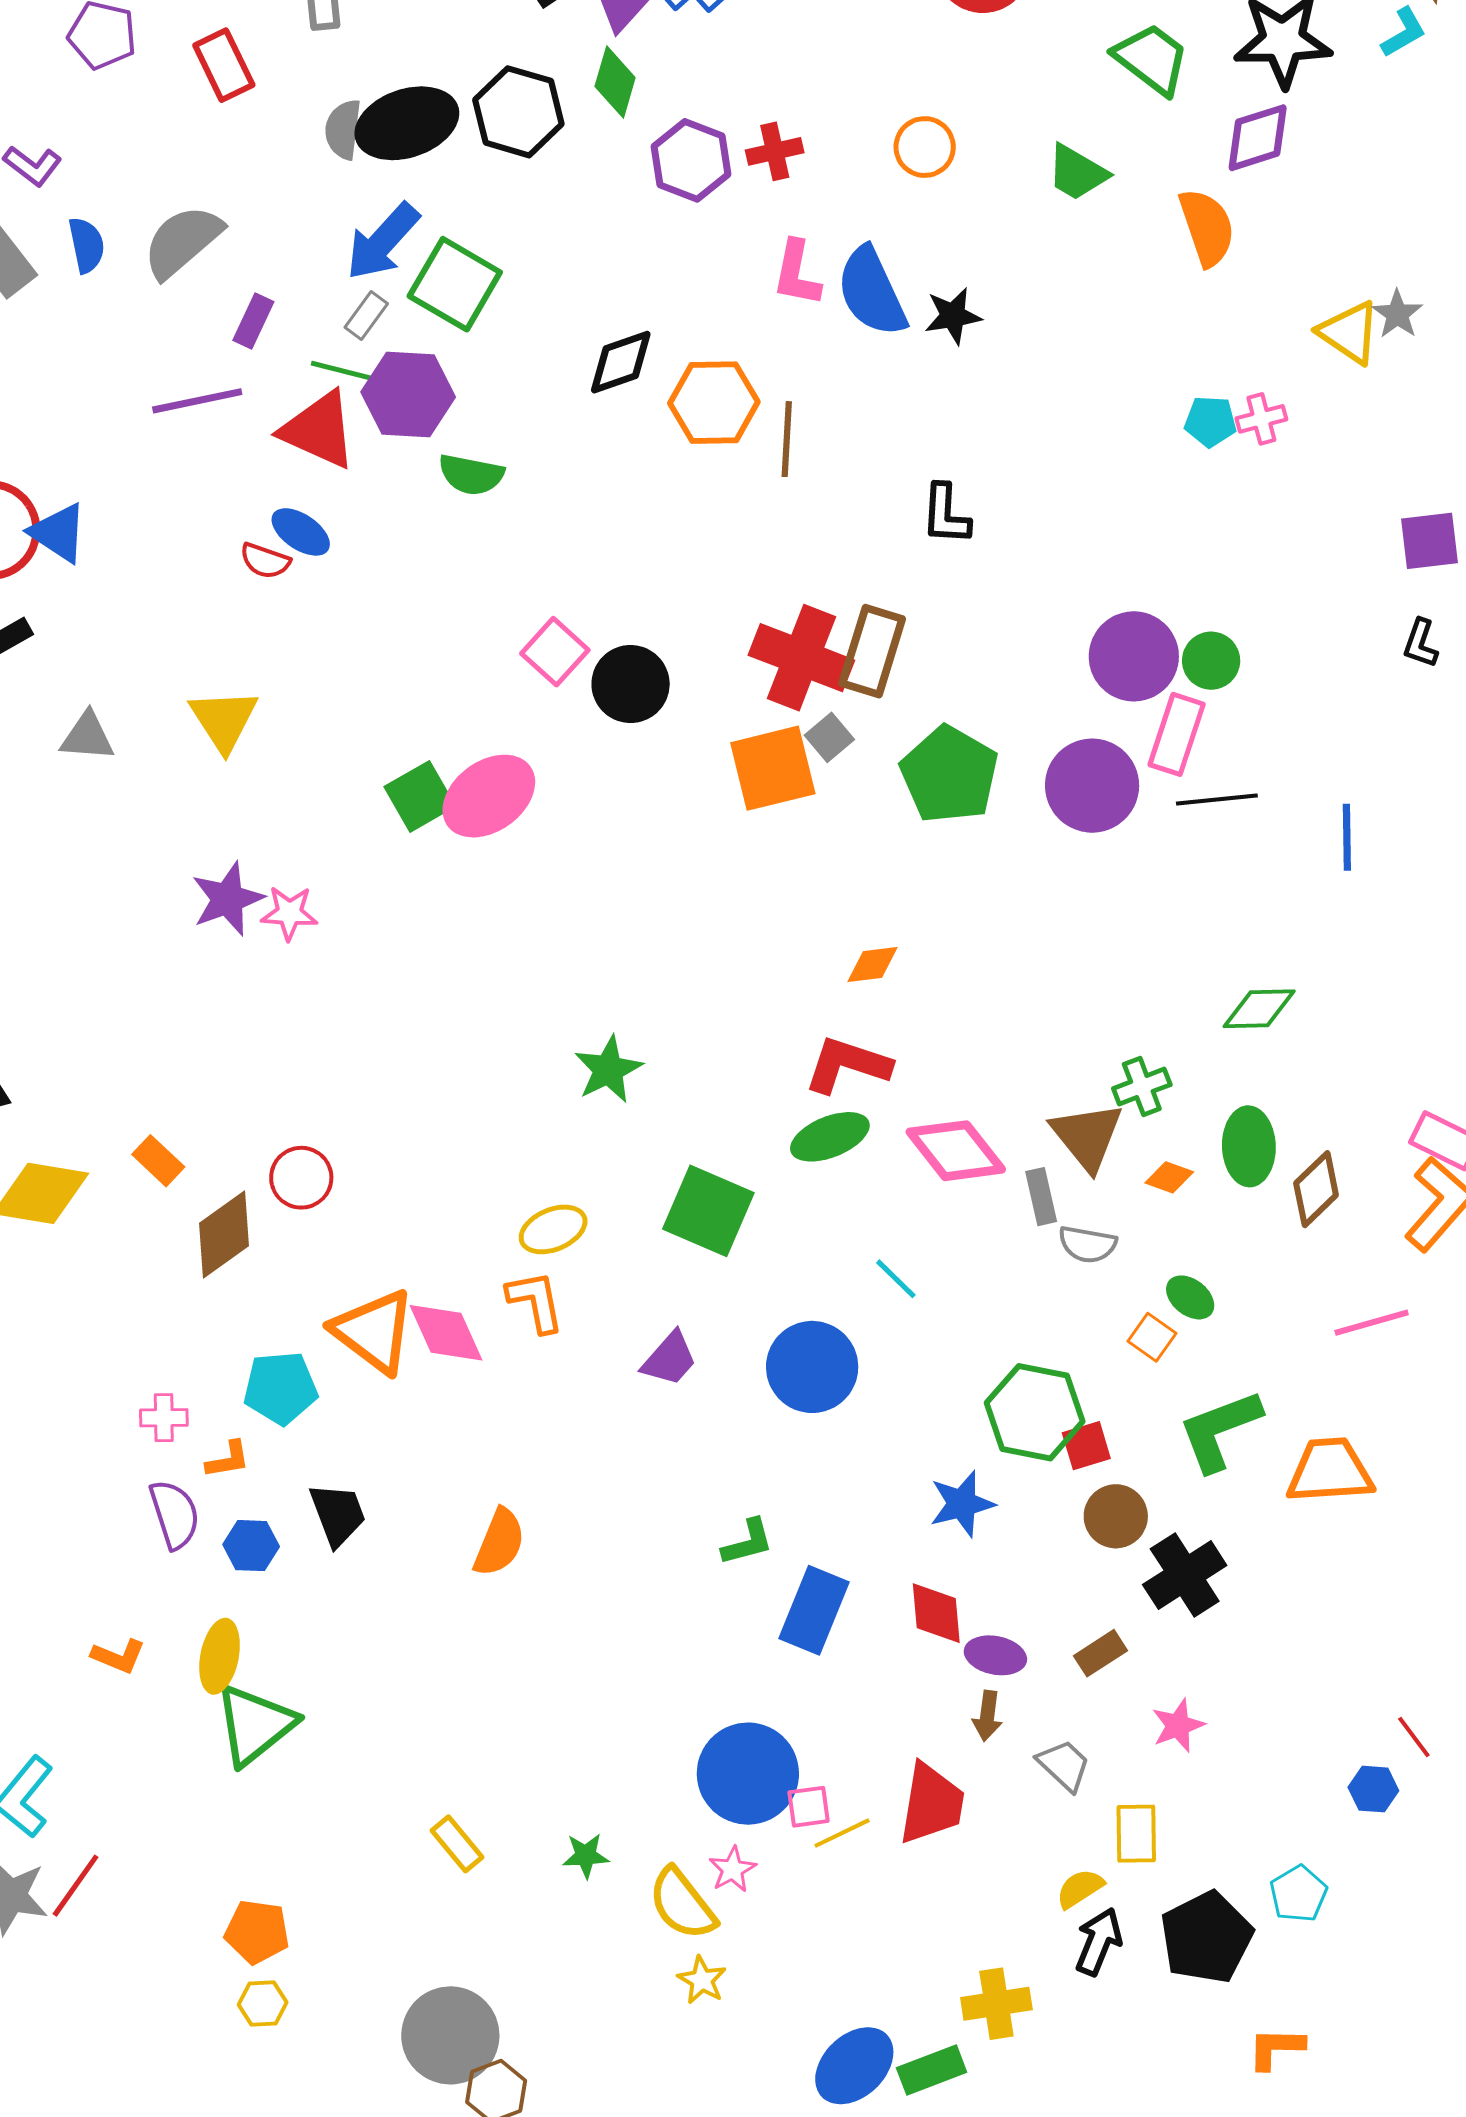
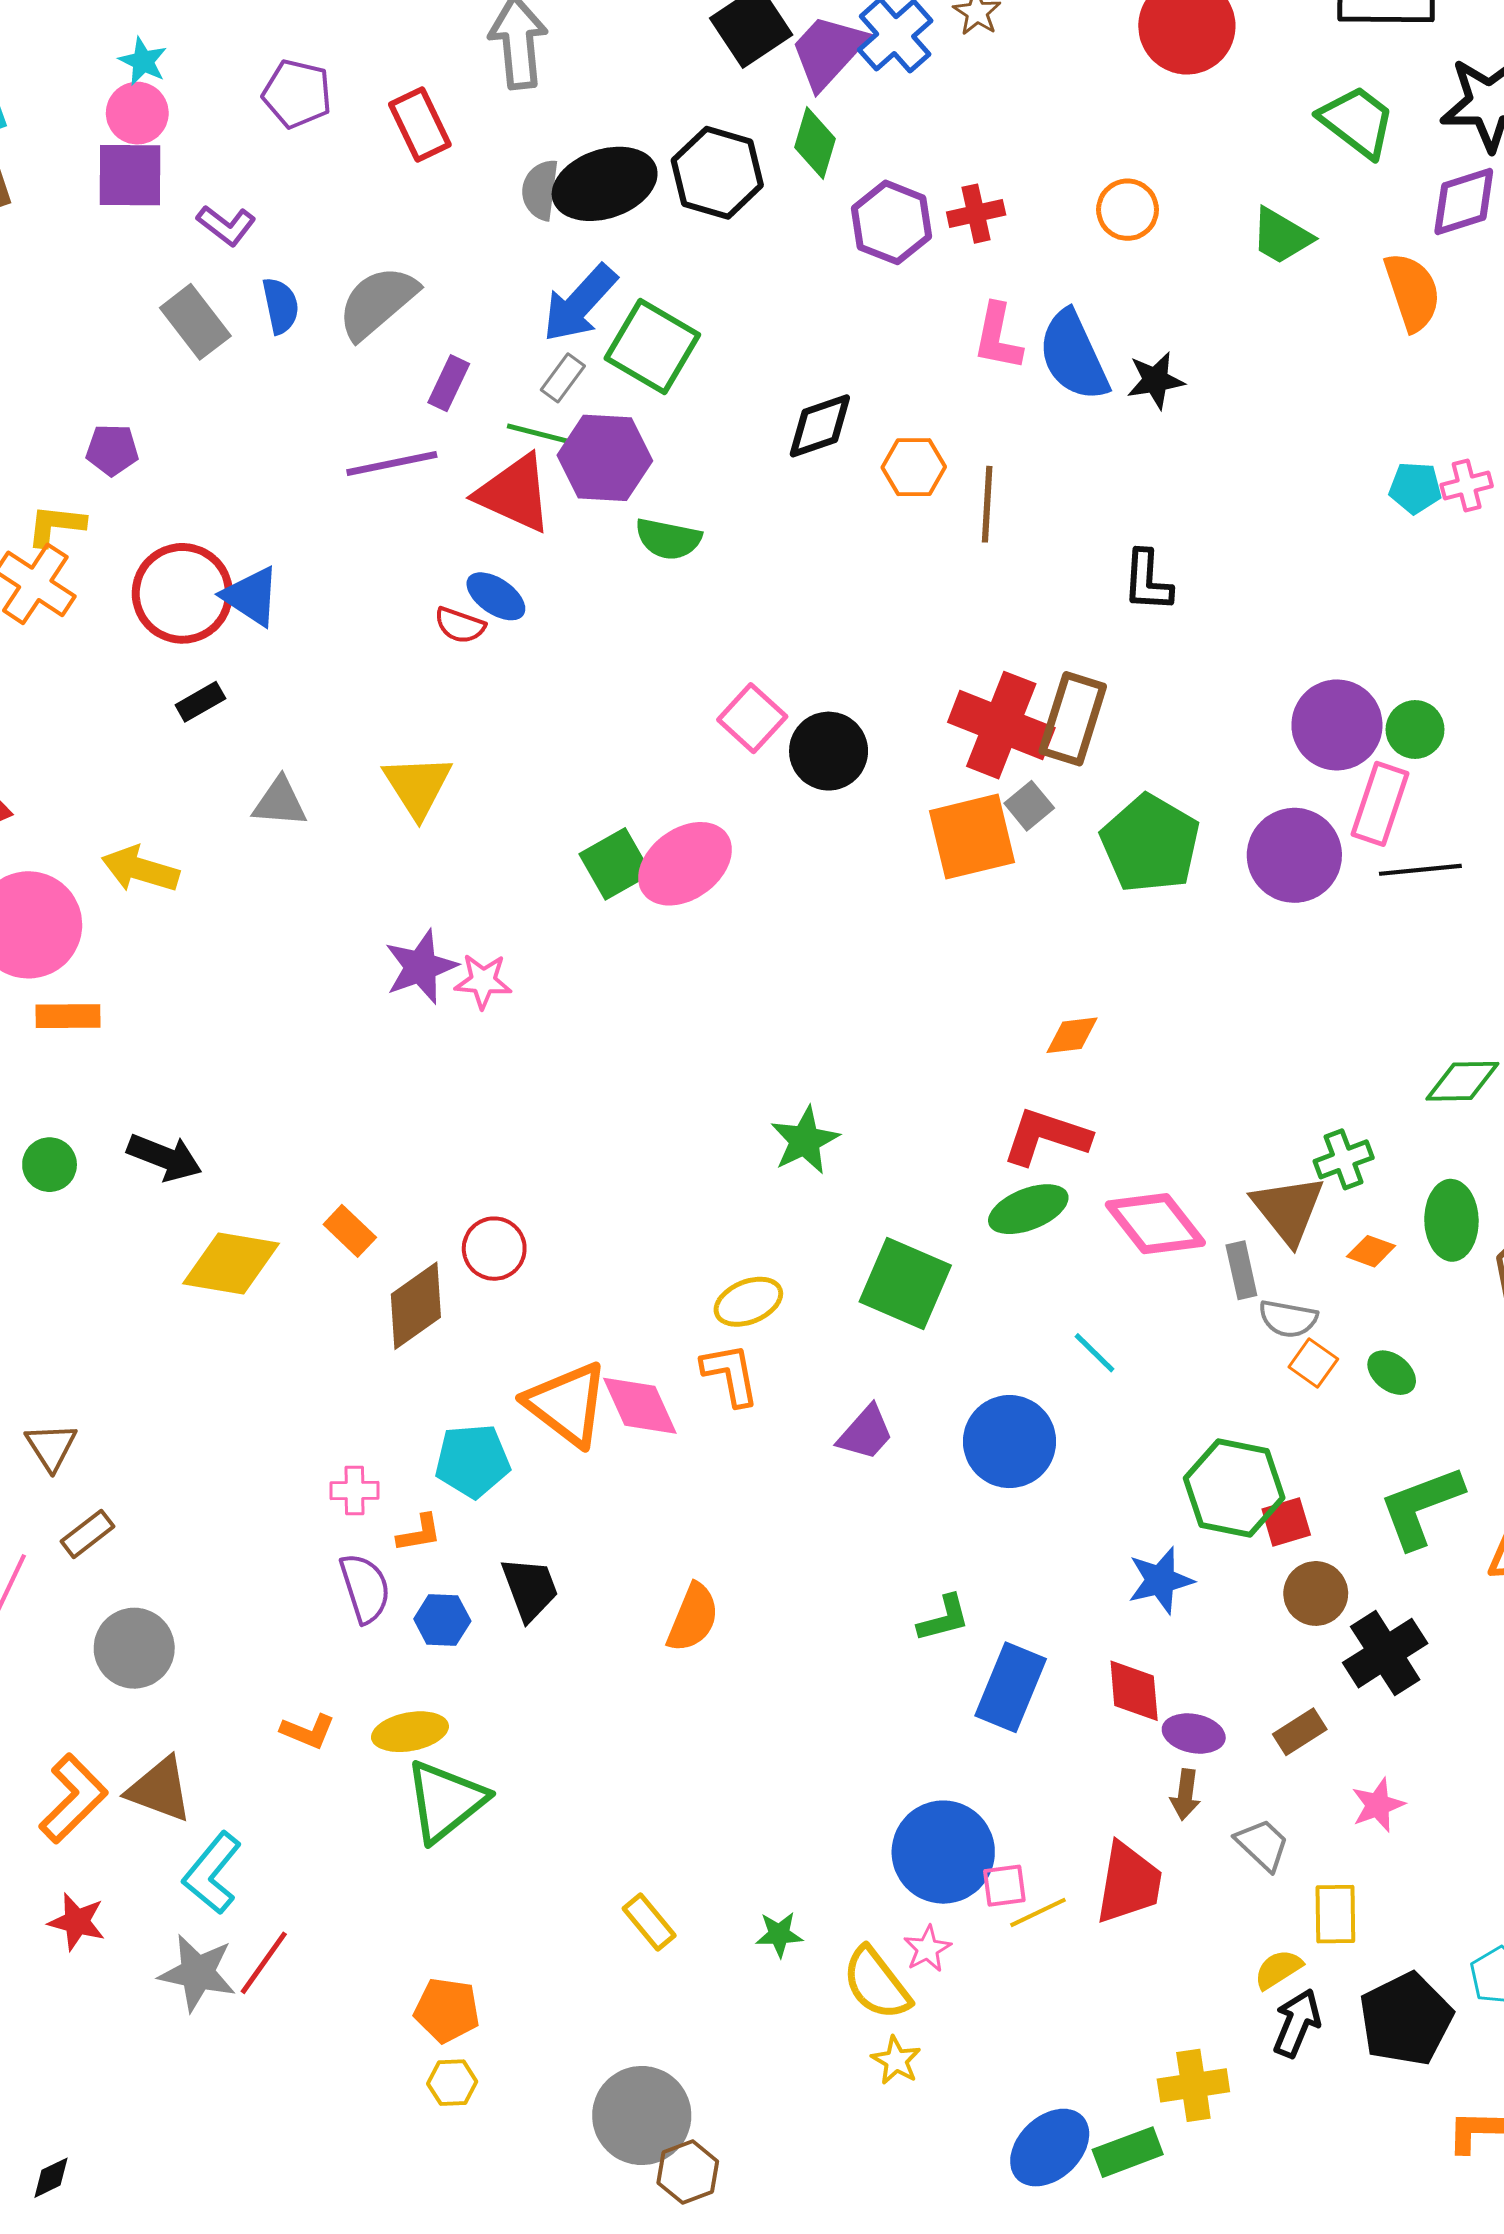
orange hexagon: (714, 403) -> (914, 467), size x0.7
orange square: (1152, 1337) -> (1313, 1363), moved
yellow ellipse: (220, 1656) -> (410, 1732), turned 68

